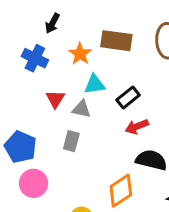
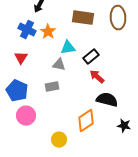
orange star: (80, 54) -> (48, 32), moved
red triangle: (55, 99) -> (21, 58), moved
red arrow: (137, 127) -> (97, 77), turned 63
gray rectangle: (71, 141) -> (52, 87), turned 64

